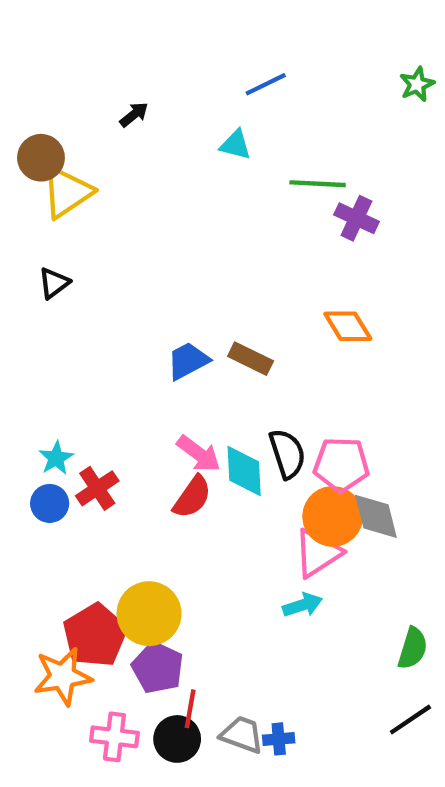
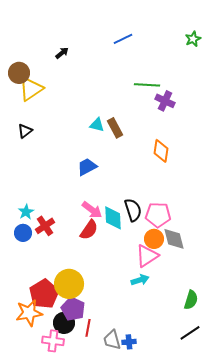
cyan triangle: (235, 145) -> (97, 125), moved
orange diamond: (348, 326) -> (161, 151), turned 40
brown rectangle: (251, 359) -> (115, 128), moved, turned 36
orange circle: (333, 516) -> (154, 239), size x0.7
gray trapezoid: (242, 735) -> (112, 340), turned -125
black circle: (177, 739) -> (64, 323), moved

